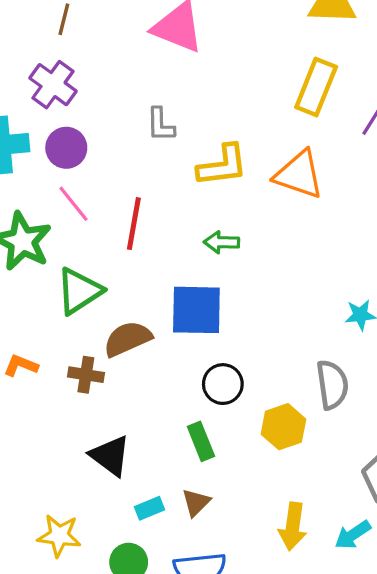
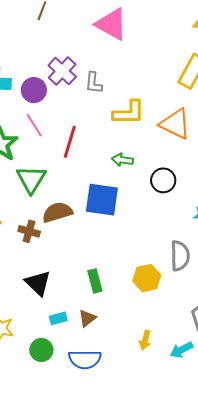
purple cross: (53, 85) -> (62, 71), moved
green triangle: (79, 291) -> (31, 179), turned -32
black circle: (223, 384) -> (163, 180), moved
yellow arrow: (293, 526) -> (145, 340), size x0.7

